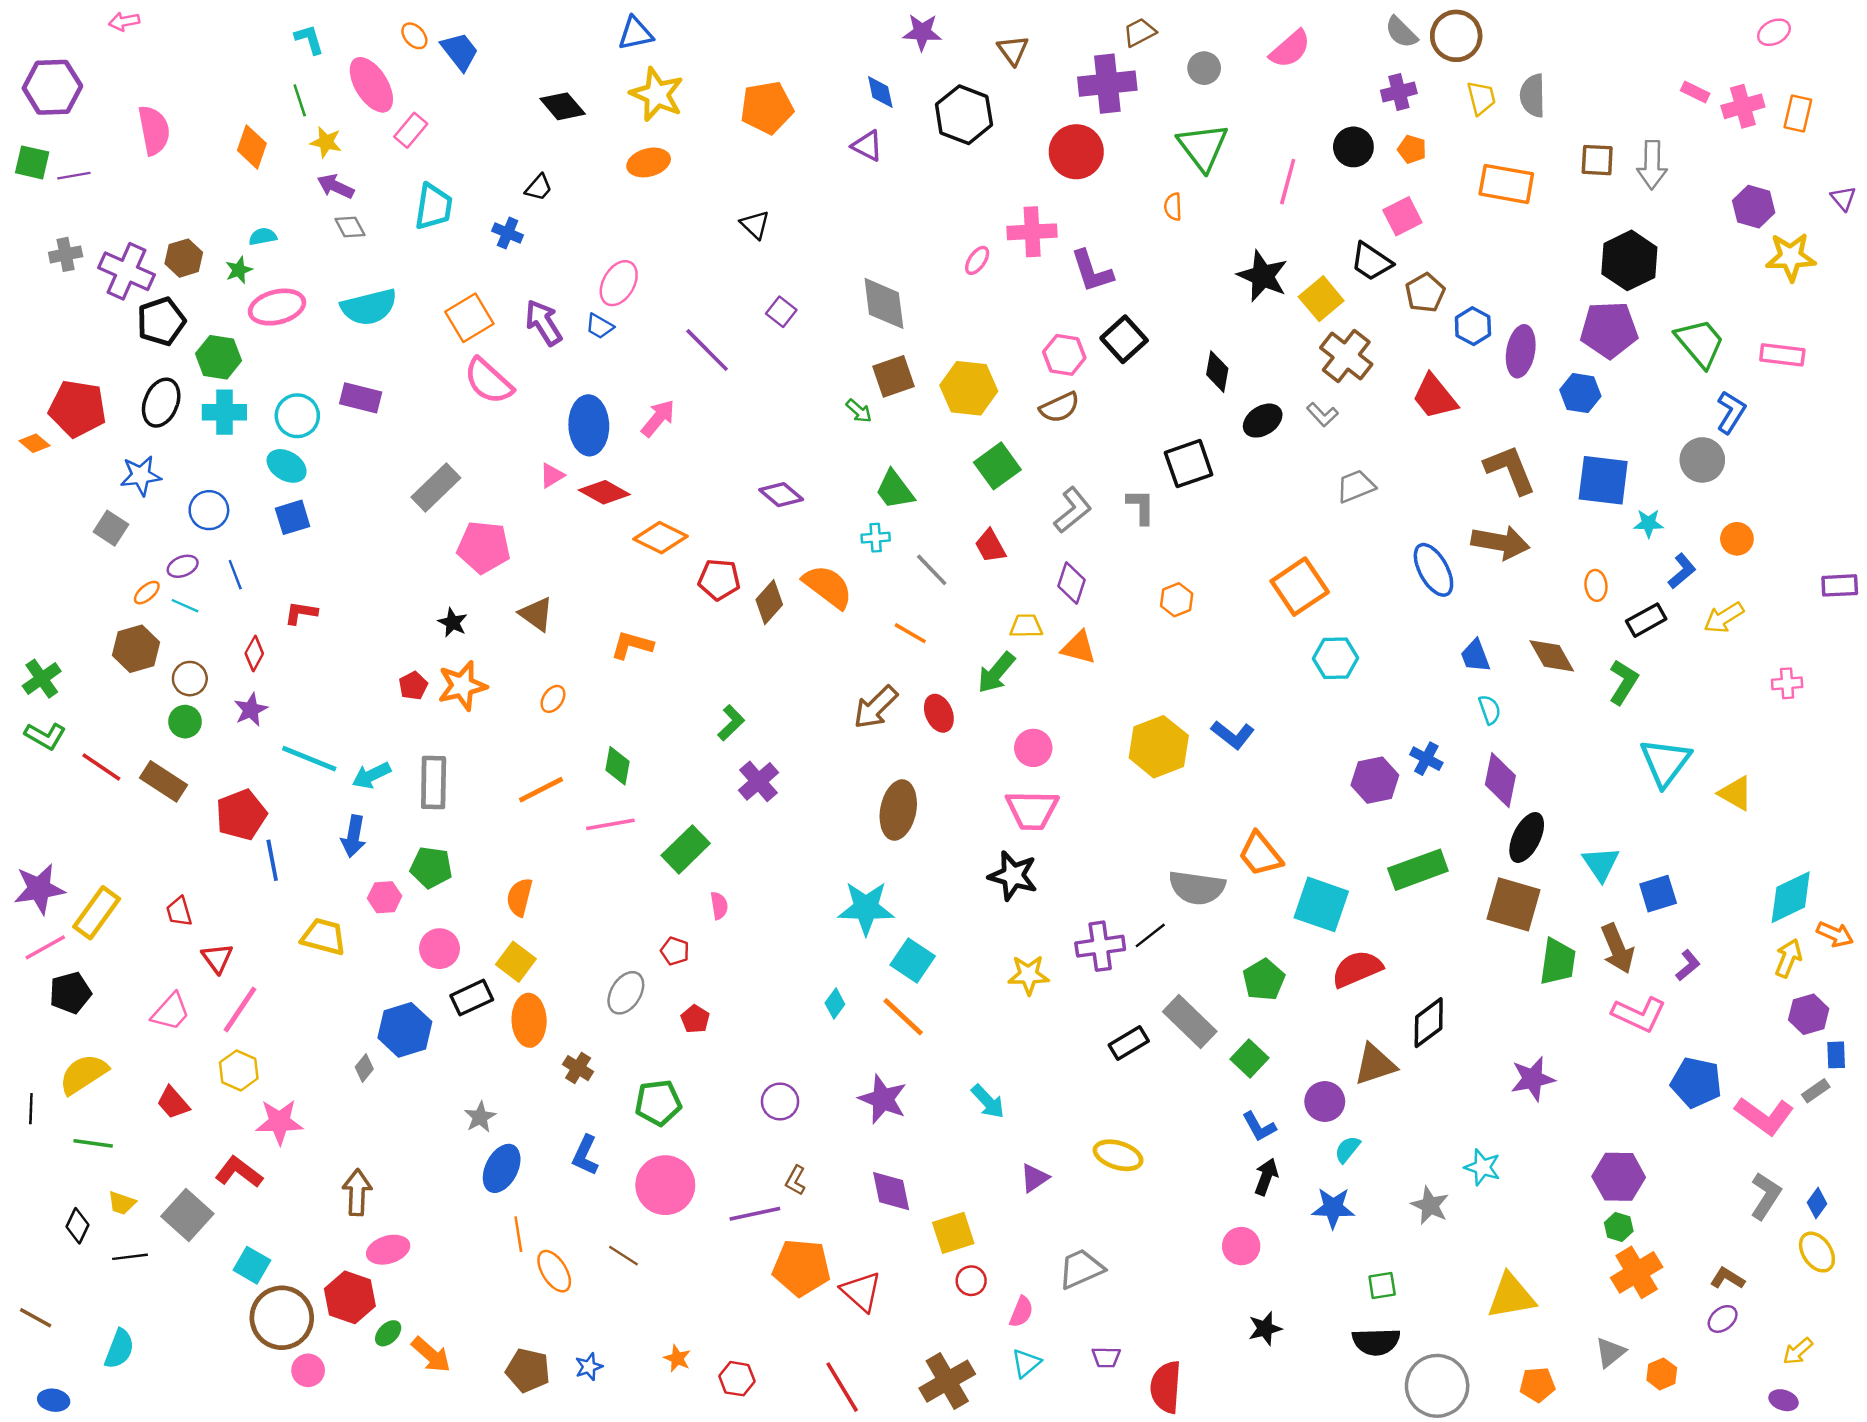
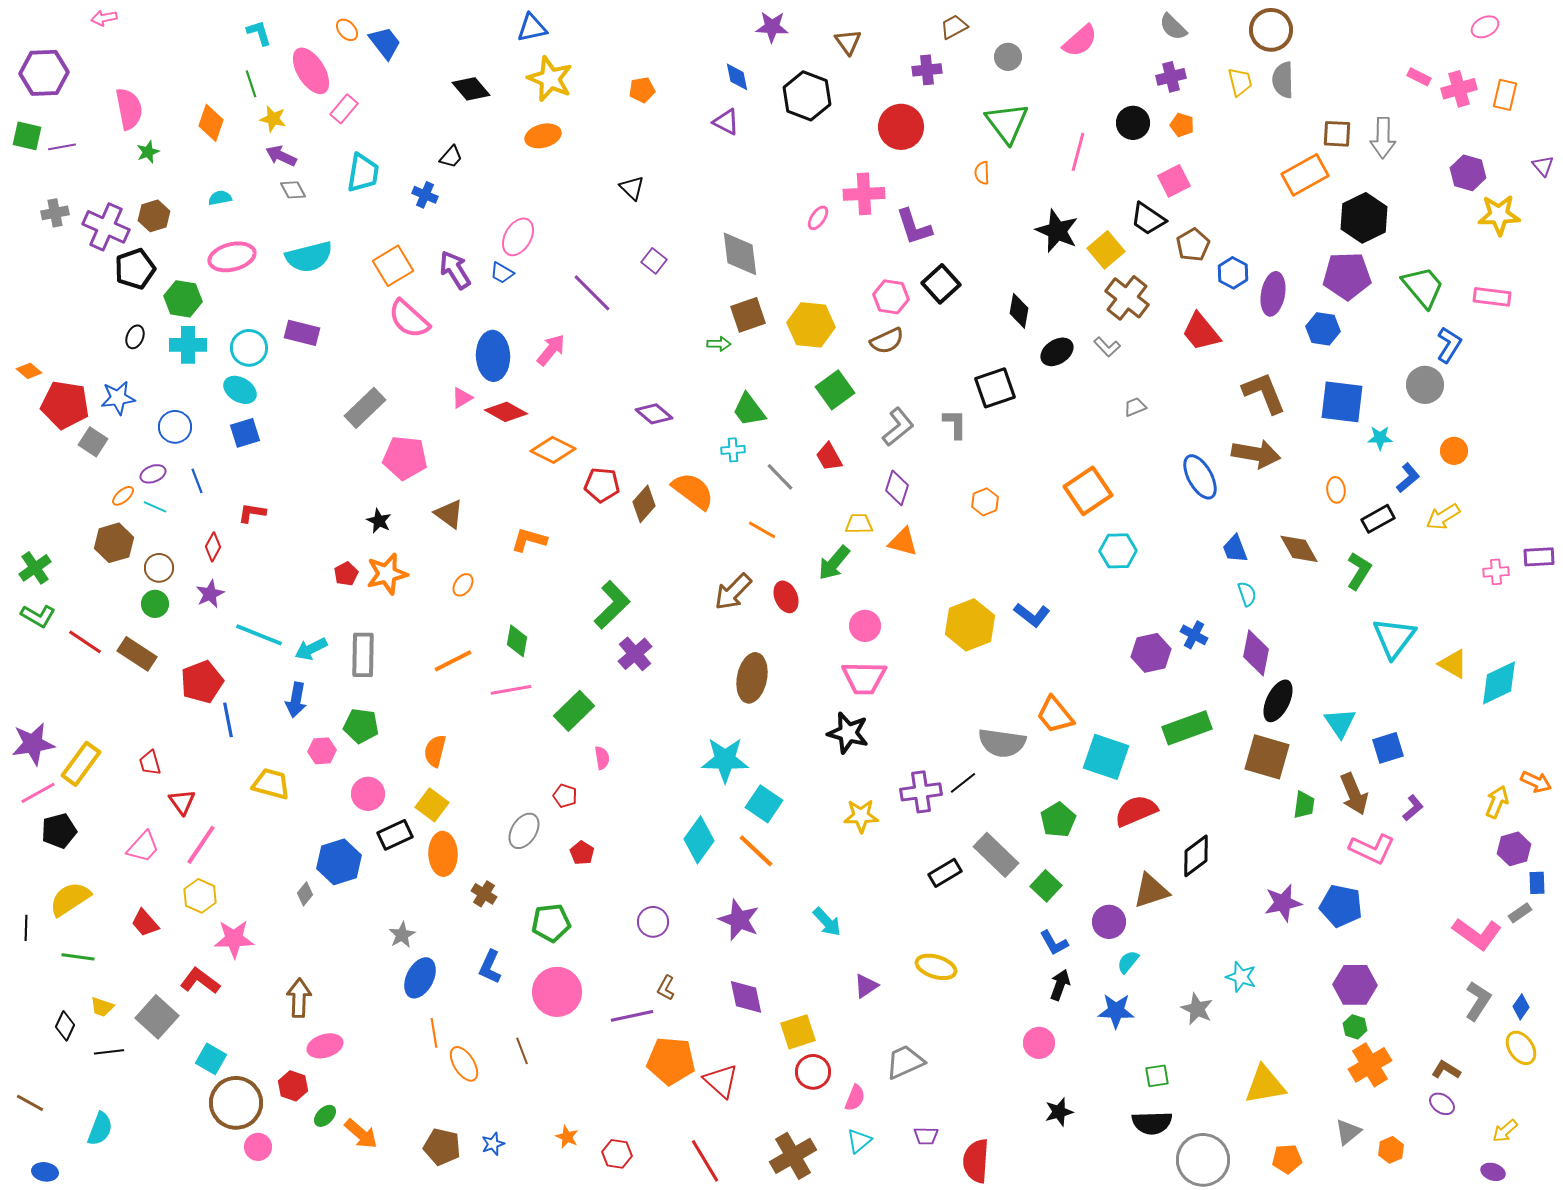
brown circle: (1456, 36) -> (1271, 30), moved
purple cross: (1107, 84) -> (927, 70), size x0.6
orange pentagon: (767, 108) -> (642, 90), size x0.6
orange rectangle: (1506, 184) -> (1305, 175), moved, turned -39
green star: (239, 270) -> (148, 152), moved
black ellipse: (161, 403) -> (135, 337), size x0.6
red pentagon: (77, 409) -> (65, 405), moved
green arrow: (859, 411) -> (719, 344), turned -40
gray trapezoid: (1356, 486) -> (1135, 407), size x0.7
purple rectangle: (1840, 585) -> (1539, 557), moved
green L-shape: (731, 723) -> (612, 605), size x1.6
cyan diamond: (1791, 897) -> (1499, 683), moved
green trapezoid: (1558, 962) -> (1304, 805), size x0.7
cyan diamond: (835, 1004) -> (699, 840), size x1.8
blue pentagon: (1696, 1082) -> (1341, 906), moved
brown line: (623, 1256) -> (522, 1051), turned 36
red circle: (971, 1281) -> (813, 1072), size x1.4
red hexagon: (350, 1297) -> (293, 1086), size x0.7
purple ellipse: (1723, 1319) -> (1442, 1104), turned 75

